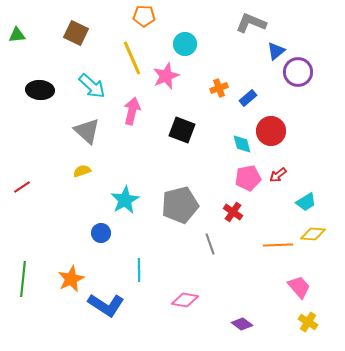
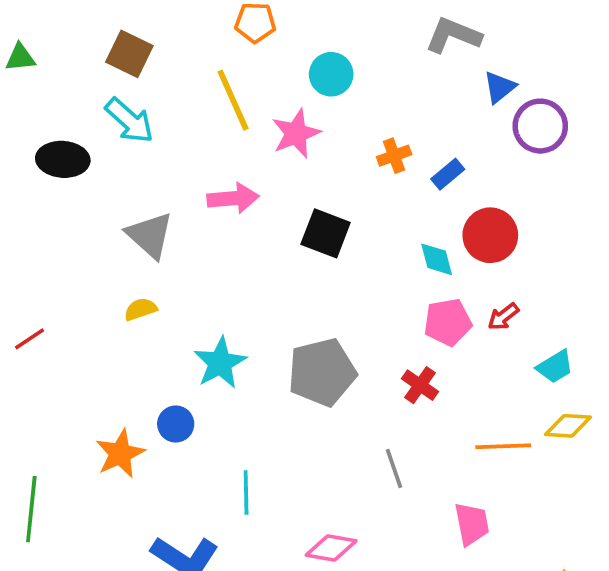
cyan arrow: (92, 86) -> (129, 121), moved
pink arrow: (132, 111) -> (233, 198), turned 72
gray line: (210, 244) -> (394, 468), moved
orange star: (71, 279) -> (120, 454), moved
pink trapezoid: (299, 287) -> (472, 524), moved, turned 30

